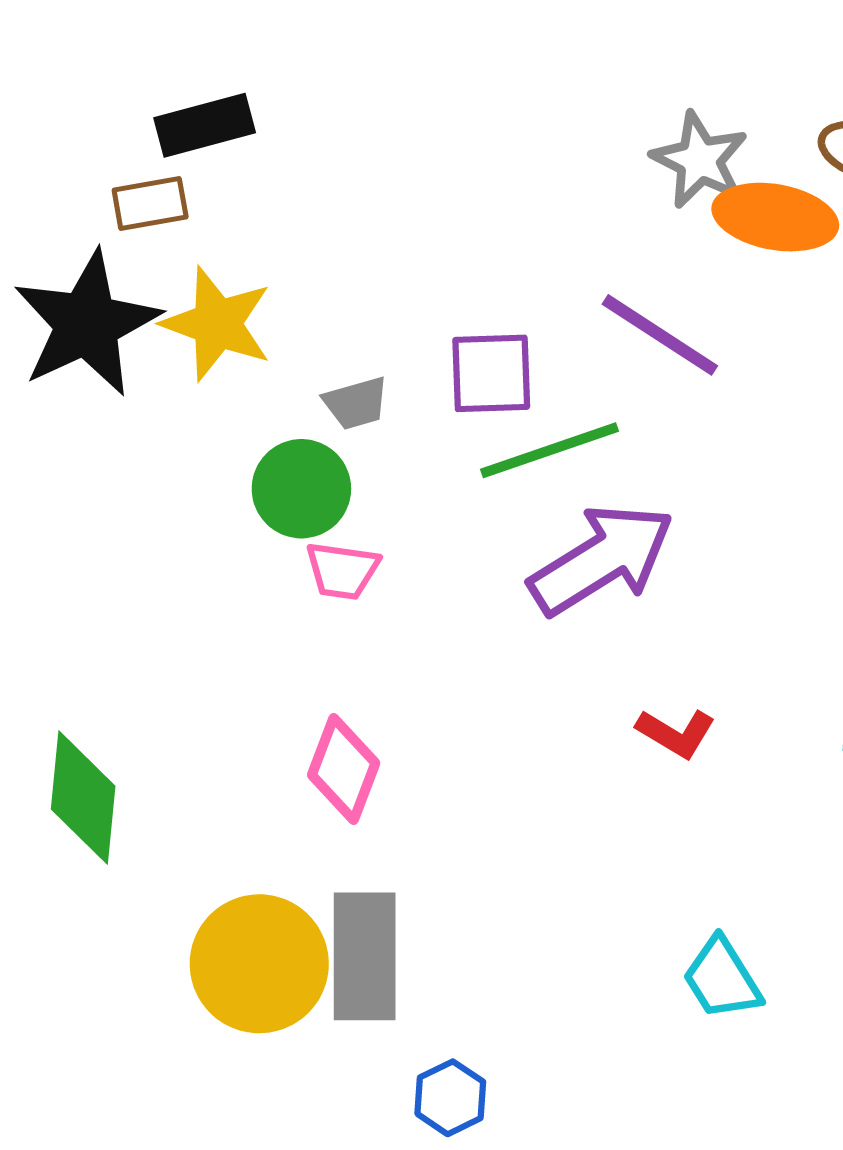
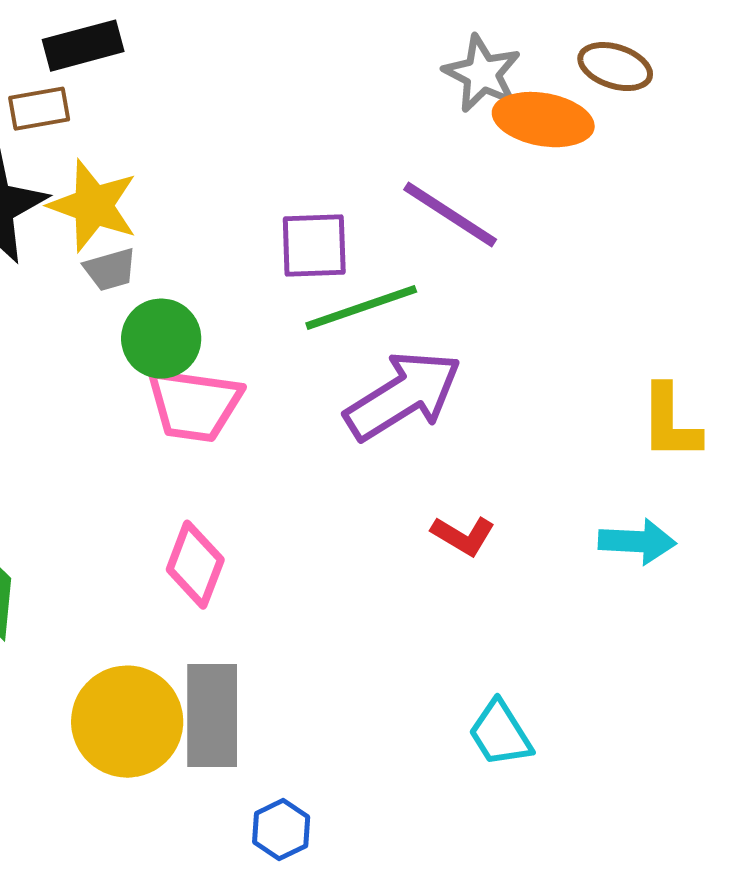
gray trapezoid: (356, 403) -> (110, 270), moved
pink trapezoid: (342, 571) -> (194, 405), size x1.6

